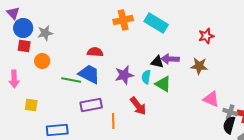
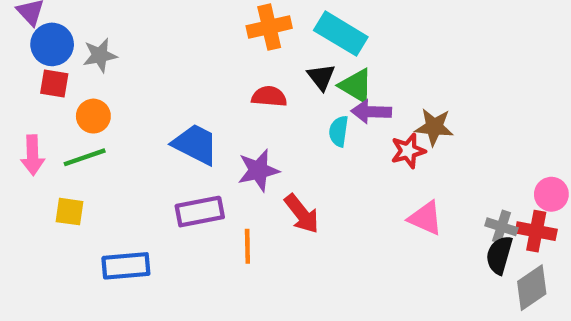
red star: (206, 36) -> (408, 151), moved
red semicircle: (95, 52) -> (269, 97), moved
black triangle: (157, 62) -> (321, 77), moved, turned 40
purple star: (124, 75) -> (258, 170), moved
cyan semicircle: (146, 77) -> (339, 131), moved
green line: (71, 80) -> (85, 157), moved, turned -30
green triangle: (163, 84) -> (356, 86), moved
pink triangle: (211, 99) -> (425, 218), moved

